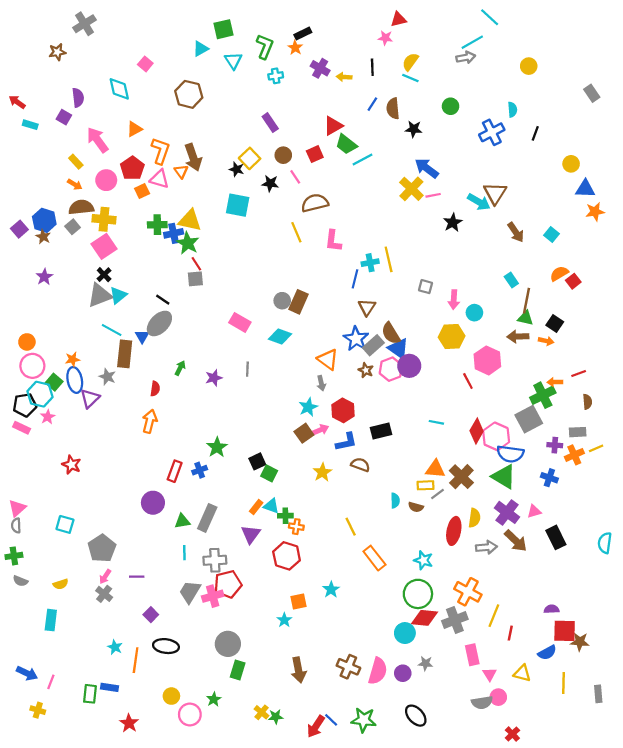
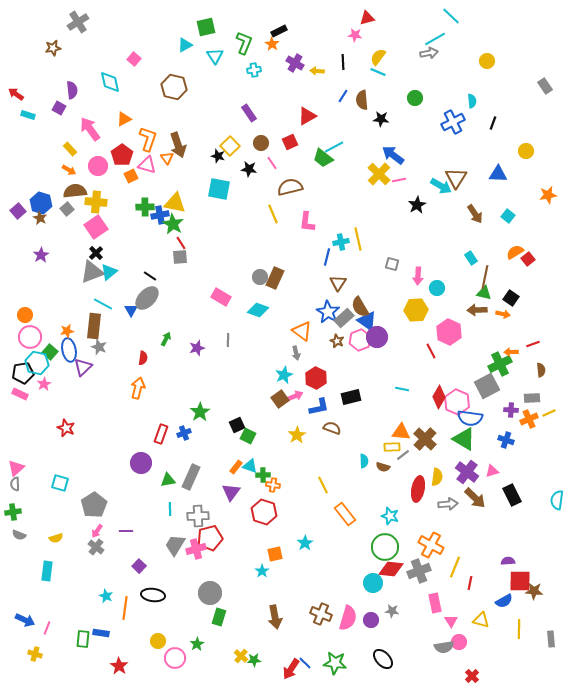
green trapezoid: (346, 144) -> (323, 158), moved
blue triangle: (585, 189) -> (498, 174), moved
brown rectangle: (125, 354) -> (94, 326), moved

